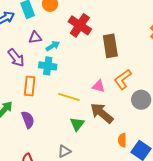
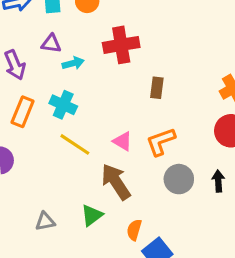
red cross: (80, 25) -> (121, 45), turned 30
brown rectangle: (110, 46) -> (157, 88), size x0.6
cyan cross: (48, 66) -> (63, 105), moved
green triangle: (77, 124) -> (92, 215), moved

